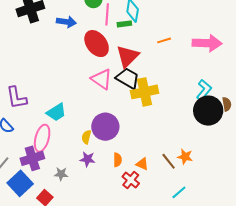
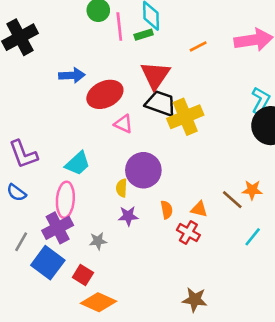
blue arrow: (66, 22) -> (72, 75), moved
red ellipse: (97, 44) -> (105, 94), moved, turned -68
pink triangle: (101, 79) -> (123, 124), moved, size x0.7

